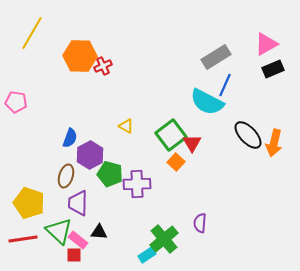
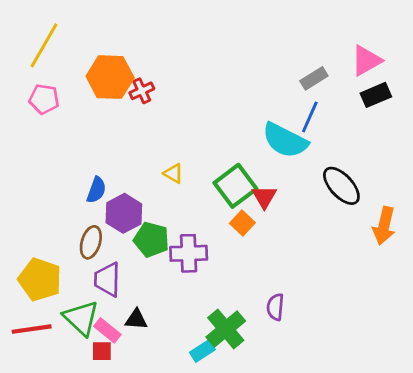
gray rectangle: (216, 57) -> (314, 78), moved, size x0.7
pink pentagon: (16, 102) -> (44, 99), moved
orange arrow: (274, 143) -> (384, 226), moved

